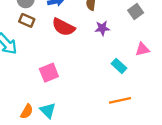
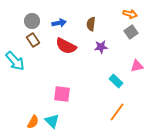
brown rectangle: (27, 20) -> (33, 40), turned 32
pink square: (49, 73) -> (62, 94), moved, turned 30
orange line: (120, 100) -> (117, 112), turned -42

